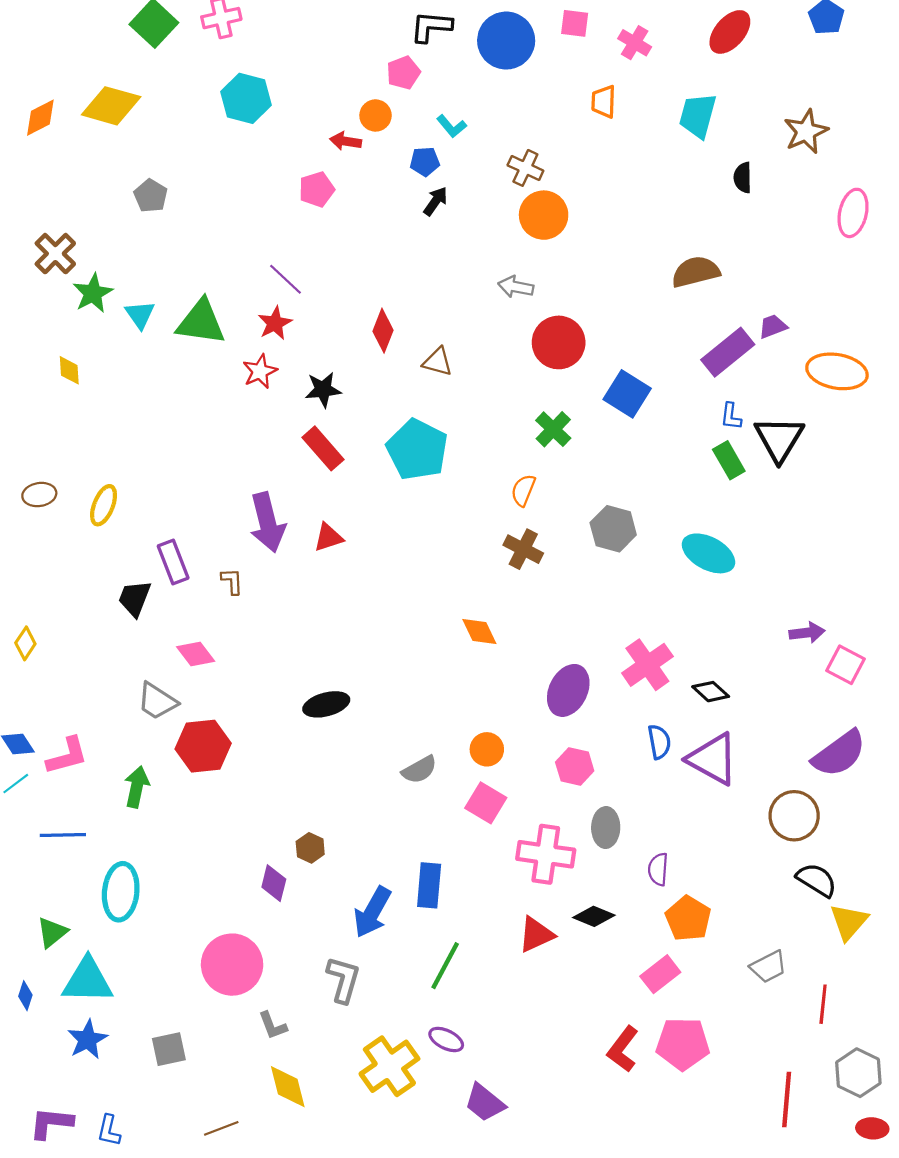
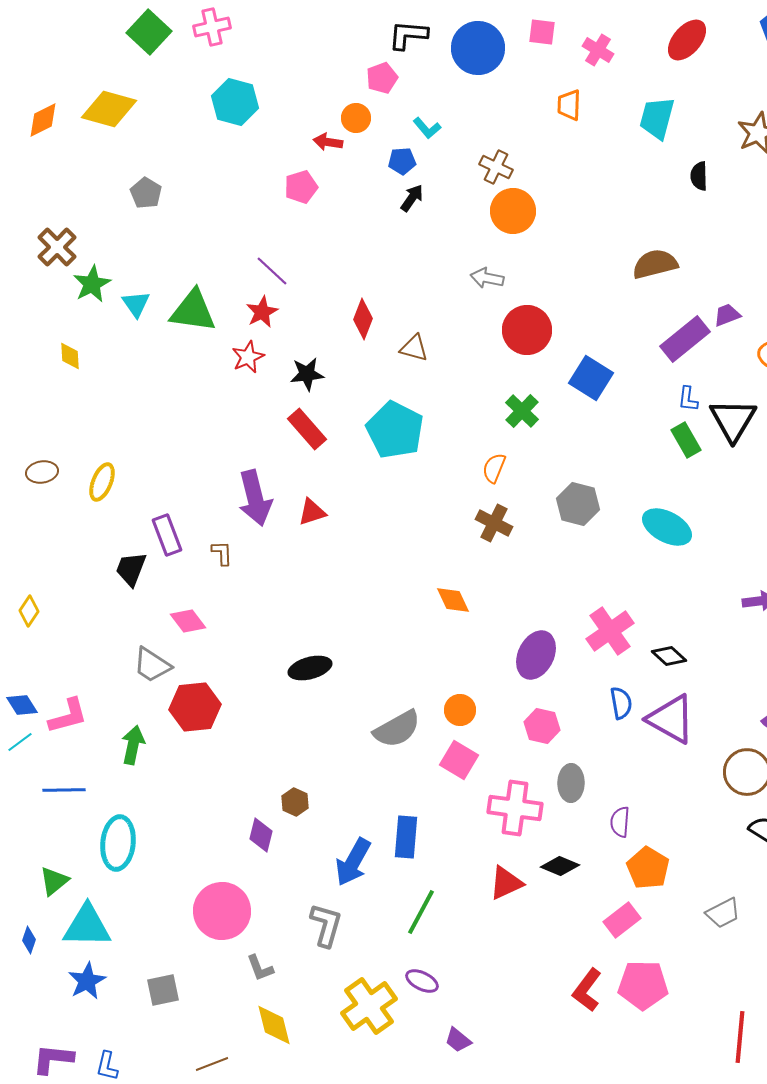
gray semicircle: (419, 770) -> (397, 729), size x1.4
purple trapezoid: (485, 1103) -> (458, 1040), size x0.7

